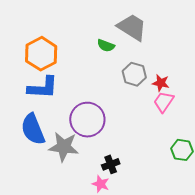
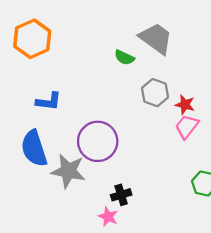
orange hexagon: (41, 54) -> (32, 39), moved
blue L-shape: (43, 88) -> (49, 101), size x0.7

